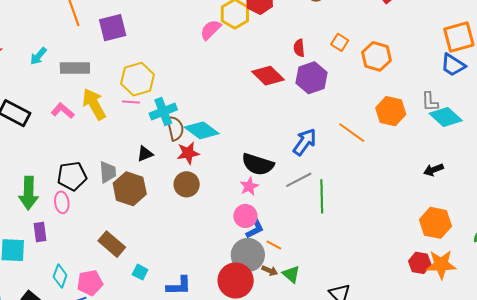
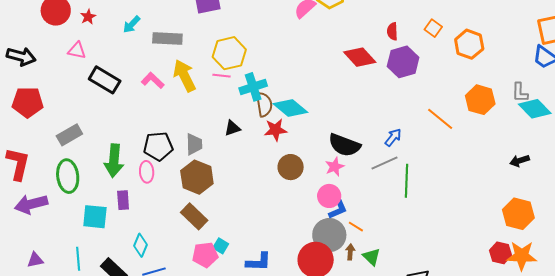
blue arrow: (305, 142) -> (393, 137), moved, size x0.7
brown circle: (187, 184) -> (291, 167), moved
brown hexagon: (130, 189) -> (197, 177), moved
brown arrow: (270, 271) -> (350, 252), turned -112
pink pentagon: (90, 283) -> (205, 255), moved

